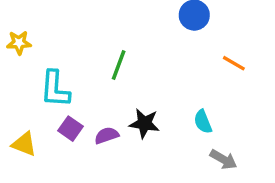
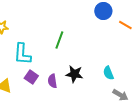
orange line: (234, 63) -> (125, 25), moved
purple semicircle: (107, 135) -> (52, 81), turned -80

